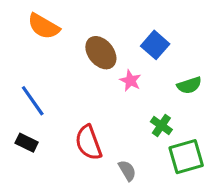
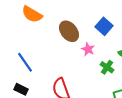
green cross: (161, 126) -> (107, 67), moved

